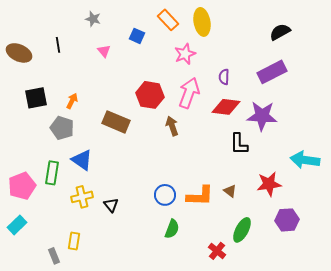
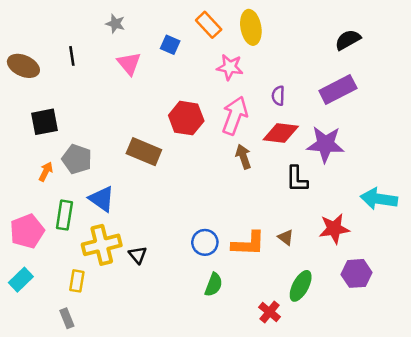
pink triangle: (104, 51) -> (129, 63), size x1.5
pink star: (185, 54) -> (230, 67), turned 30
orange arrow: (72, 101) -> (46, 172), moved
brown arrow: (172, 126) -> (243, 157), moved
yellow cross: (82, 197) -> (102, 245), size x1.4
yellow rectangle: (74, 241) -> (77, 281), moved

